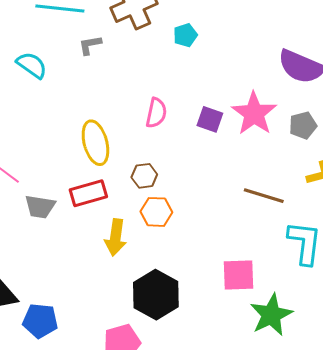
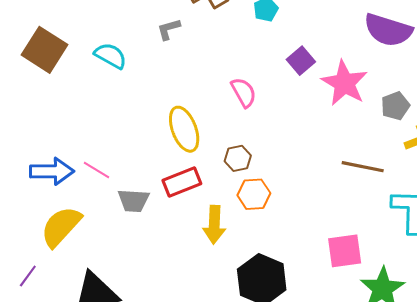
pink semicircle: (156, 113) -> (244, 92), turned -36
purple square: (210, 119) -> (301, 61), moved, turned 36
gray pentagon: (303, 125) -> (395, 106), moved

